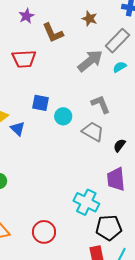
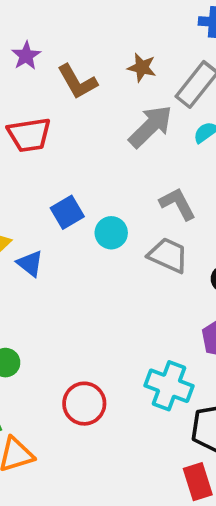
brown star: (90, 19) -> (142, 68), moved
blue square: (40, 103) -> (67, 212), turned -36
red circle: (44, 232) -> (84, 404), moved

